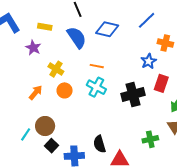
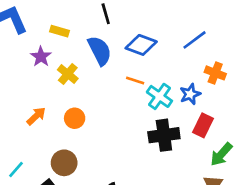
orange line: (97, 66) -> (135, 80), moved
yellow cross: (56, 69) -> (68, 74), moved
cyan cross: (96, 87) -> (159, 96), moved
brown circle: (45, 126) -> (64, 163), moved

